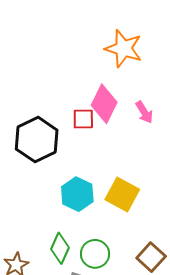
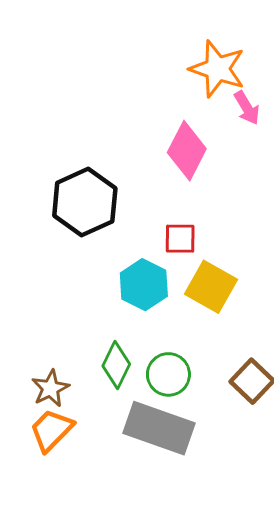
pink arrow: (144, 112) -> (247, 108), moved
red square: (83, 119) -> (180, 239), moved

